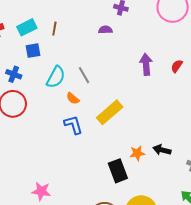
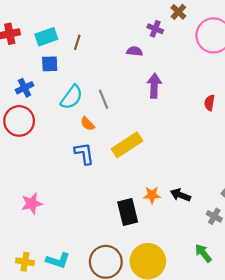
purple arrow: (146, 64) -> (154, 86), moved
red semicircle: (177, 66) -> (210, 103), turned -32
blue cross: (14, 74) -> (25, 88), turned 35
pink star: (41, 191) -> (32, 203), moved, turned -30

